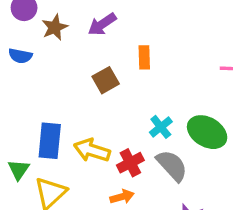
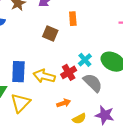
brown square: (106, 80) -> (50, 33), turned -35
red cross: (130, 163) -> (69, 72), moved

